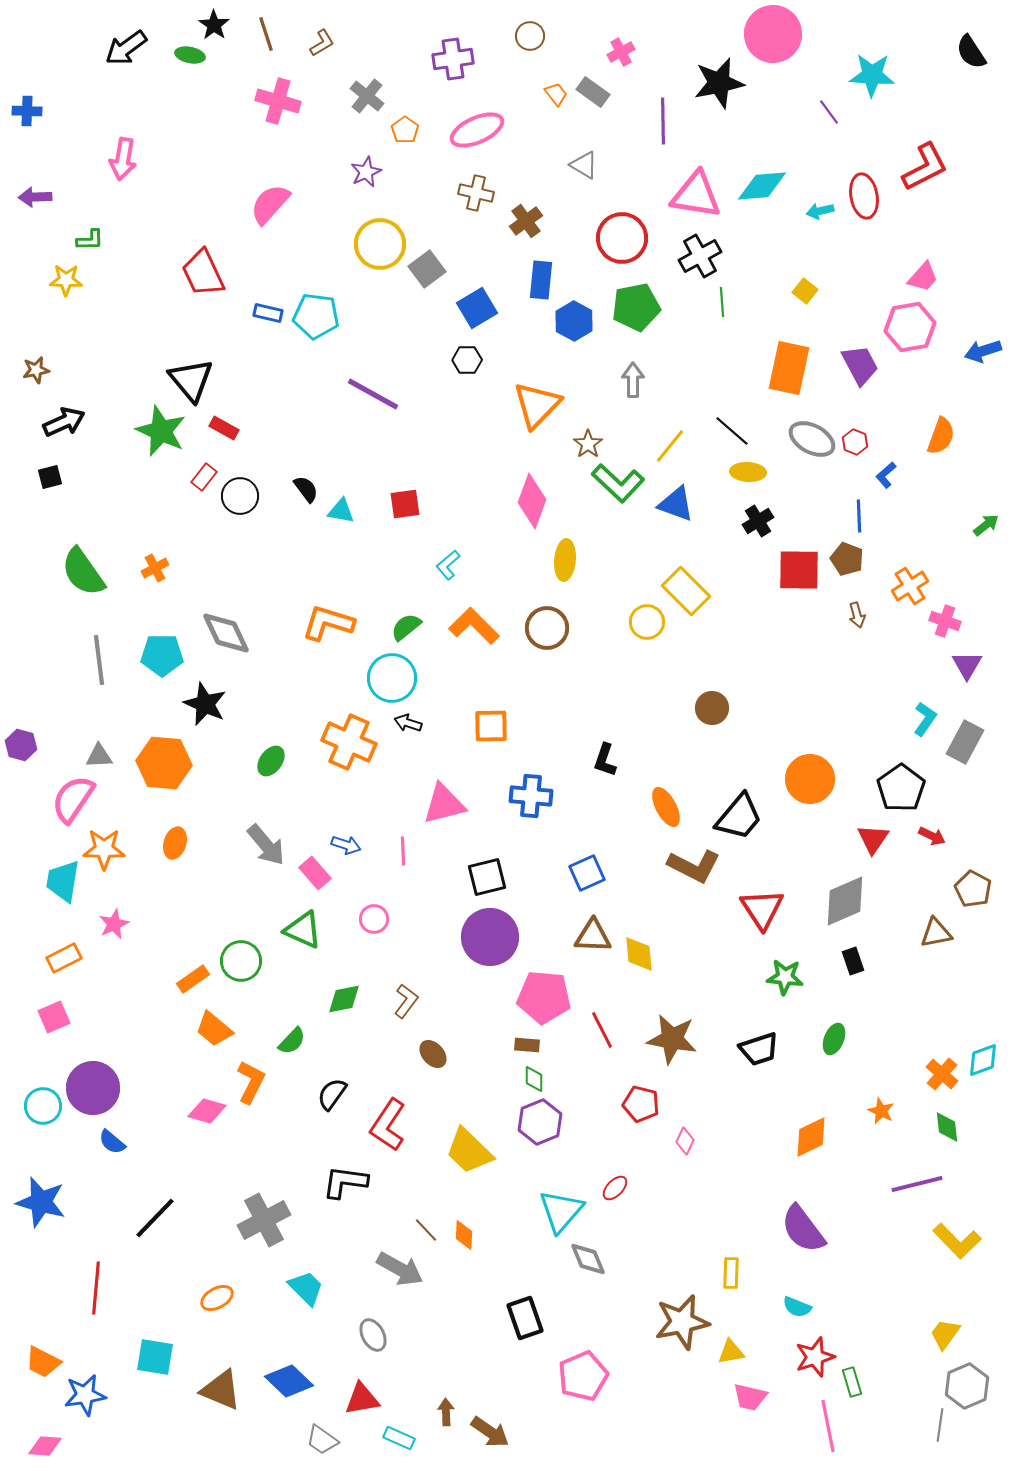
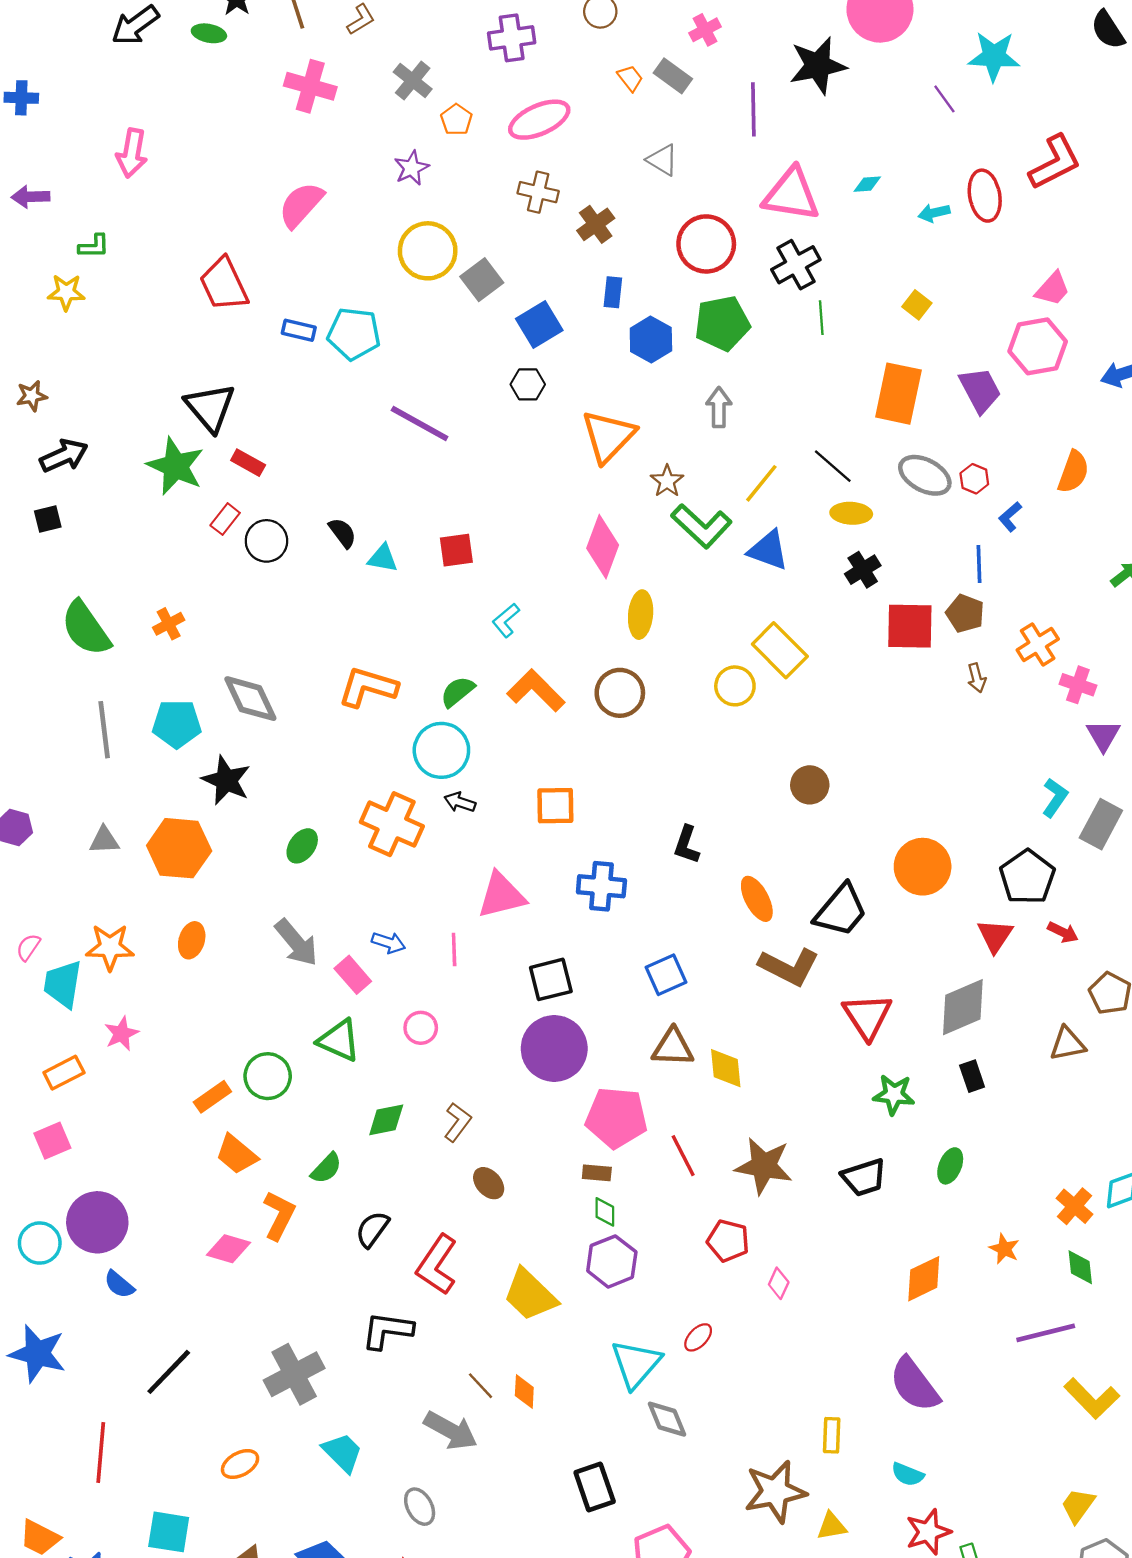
cyan diamond: (762, 186) -> (867, 184), size x0.5
blue rectangle: (541, 280) -> (613, 292), size x0.7
pink semicircle: (73, 799) -> (28, 947), moved, size x0.5

